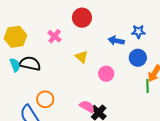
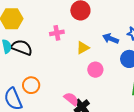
pink cross: (55, 36) -> (57, 33), moved, turned 32
yellow triangle: (82, 57) -> (83, 48), moved, turned 40

